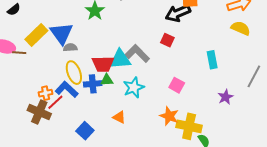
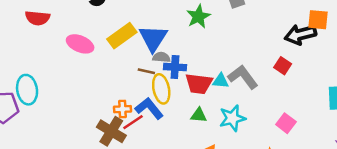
brown line: (19, 53) -> (146, 71), moved
cyan triangle: (120, 59) -> (221, 81), size x0.6
green triangle: (107, 80) -> (199, 115), moved
blue cross: (93, 84) -> (175, 67), moved

